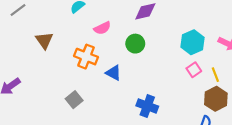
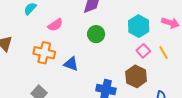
green circle: (135, 44) -> (96, 34), moved
brown hexagon: (216, 99) -> (136, 76), moved

